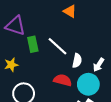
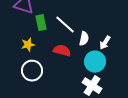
yellow star: (11, 65) -> (28, 45), moved
red semicircle: (63, 80) -> (62, 51), moved

